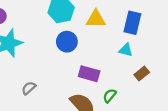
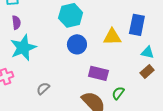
yellow triangle: (96, 19) -> (112, 37), moved
cyan triangle: (126, 50) -> (148, 52), moved

